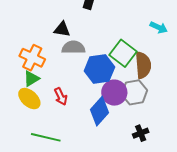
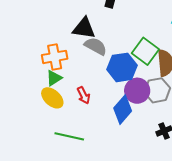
black triangle: (62, 29) -> (84, 28), size x1.4
gray semicircle: (73, 47) -> (96, 46), turned 30
orange cross: (32, 58) -> (55, 57), turned -35

